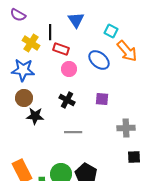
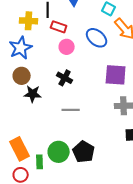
yellow cross: (31, 43) -> (29, 21), turned -30
blue star: (23, 70) -> (21, 48), turned -30
purple square: (102, 99) -> (116, 75), moved, size x1.6

